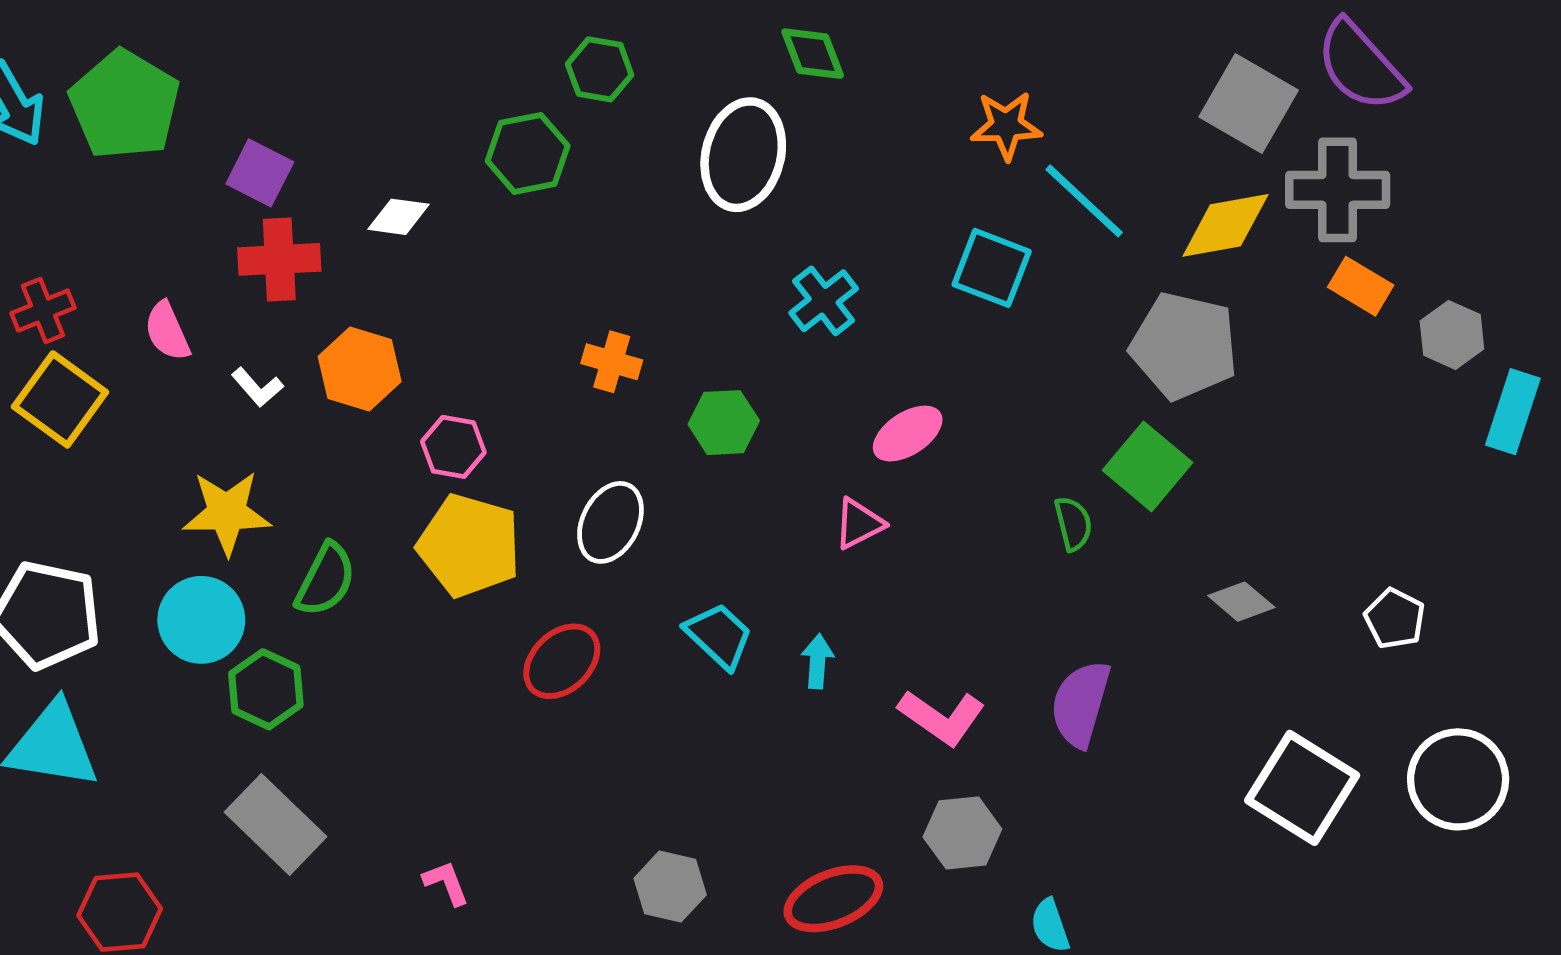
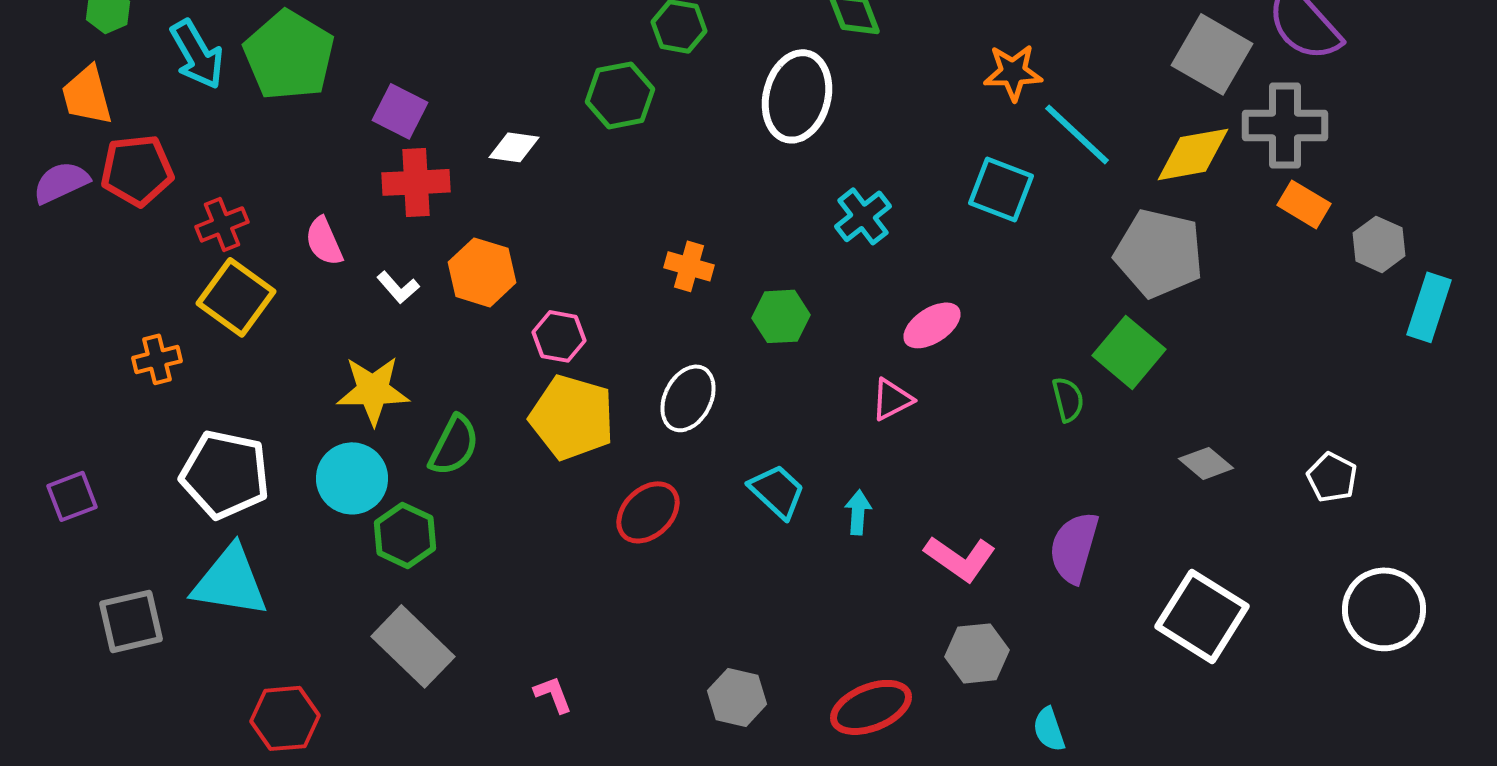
white square: (1302, 788) -> (1202, 616), moved

